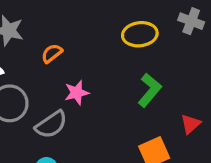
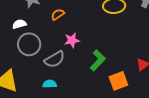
green L-shape: (150, 90) -> (98, 60), moved

